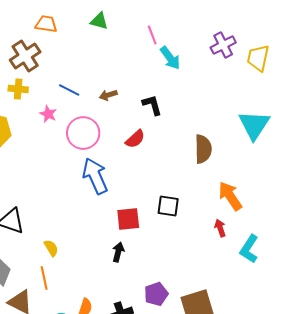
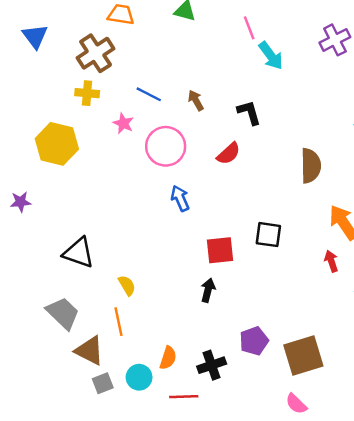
brown arrow: (108, 95) -> (196, 100), turned 78
blue arrow: (95, 176) -> (180, 198), size x0.6

